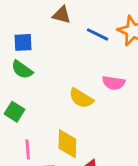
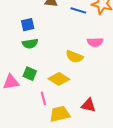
green semicircle: (22, 70) -> (30, 44), turned -35
yellow diamond: (67, 144) -> (59, 79), moved, turned -50

